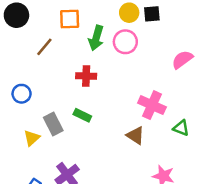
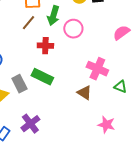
pink circle: (125, 42) -> (73, 29), moved
brown line: (44, 47) -> (28, 23), moved
green rectangle: (82, 115) -> (42, 77), size x1.5

